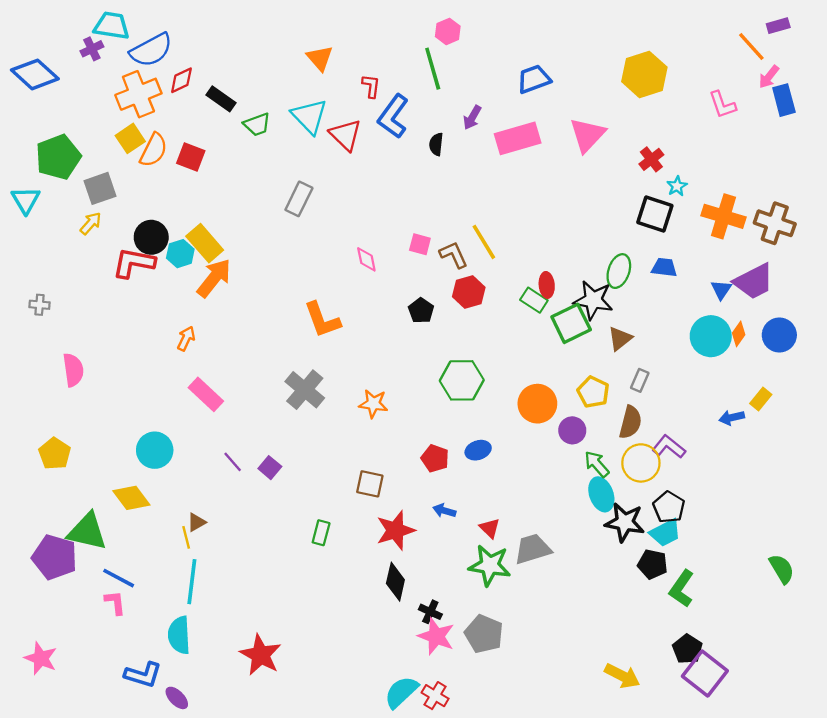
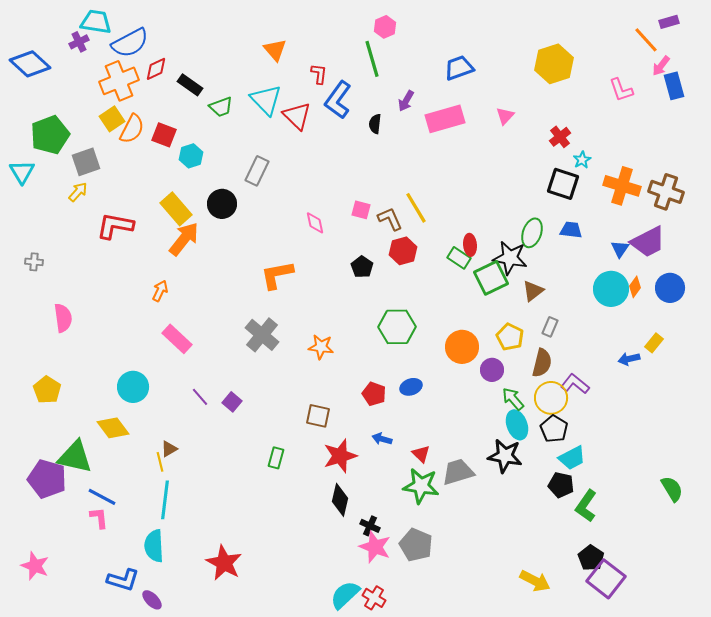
pink triangle: (587, 135) -> (505, 116), size x0.6
black circle: (151, 237) -> (222, 204), moved
cyan hexagon: (180, 254) -> (191, 156), moved
orange L-shape: (322, 320) -> (277, 275), turned 99
black pentagon: (669, 507) -> (554, 429), moved
black star: (625, 522) -> (505, 456), moved

